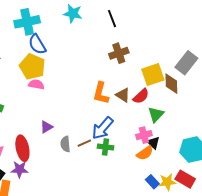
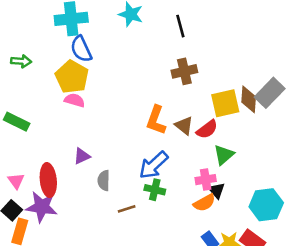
brown diamond: (171, 84) -> (249, 99), moved
brown line: (84, 143) -> (127, 209), moved
purple star: (20, 169) -> (42, 207), size x1.4

